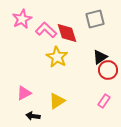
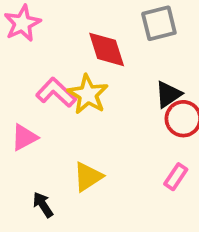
pink L-shape: (46, 30) -> (56, 92), moved
pink triangle: (24, 93) -> (24, 137), moved
black arrow: (33, 116) -> (43, 205), turned 48

